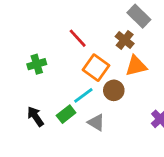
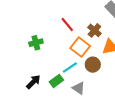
brown cross: (125, 40) -> (94, 30), moved
black arrow: (35, 116) -> (33, 82), turned 77

